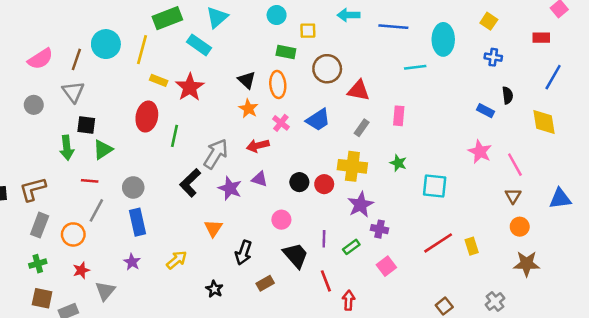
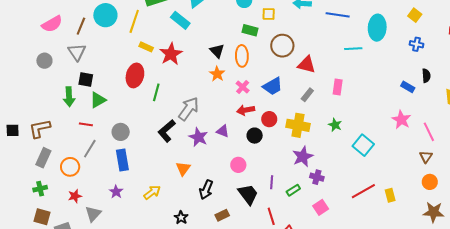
red arrow: (258, 146) -> (246, 110), moved
red circle: (324, 184) -> (269, 119), moved
cyan square: (435, 186) -> (363, 145), turned 30

